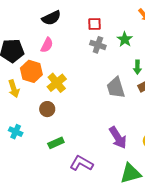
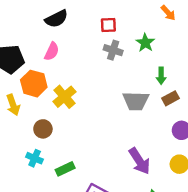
gray trapezoid: (116, 88) -> (136, 101), turned -70
brown circle: (47, 109) -> (43, 129), moved
cyan cross: (16, 132) -> (35, 158), moved

